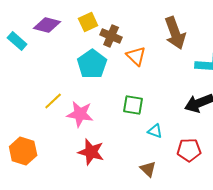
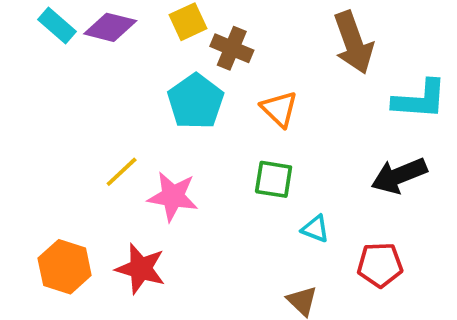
cyan rectangle: (17, 41) -> (57, 25), moved
orange triangle: (136, 56) -> (279, 109), moved
red star: (91, 152) -> (141, 269), moved

